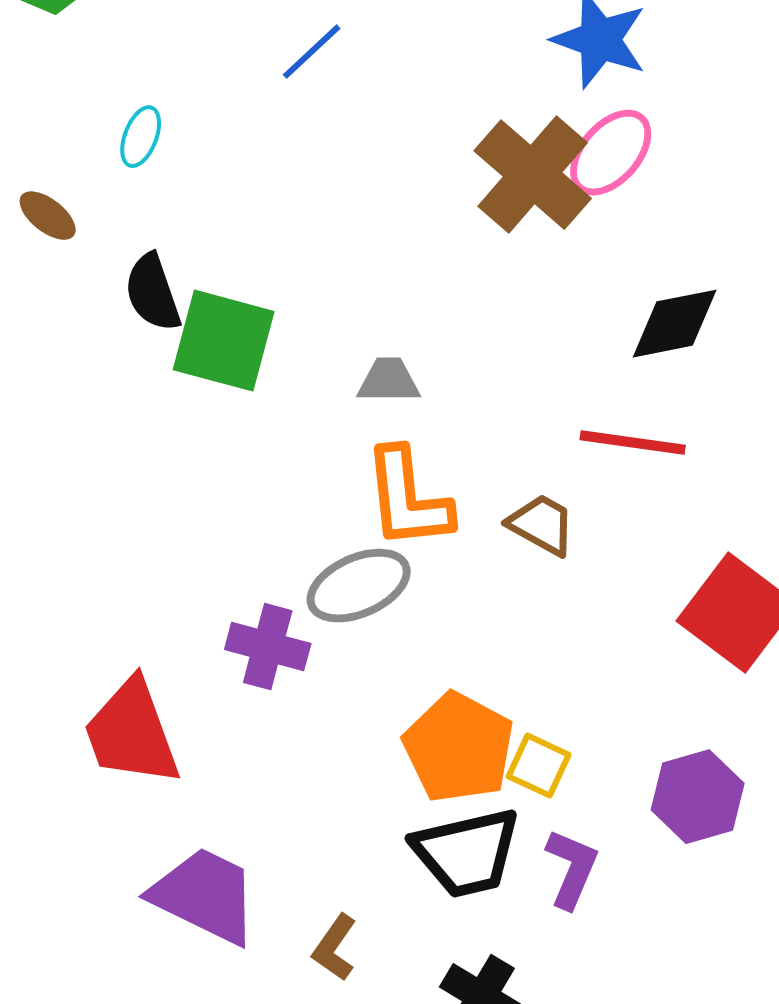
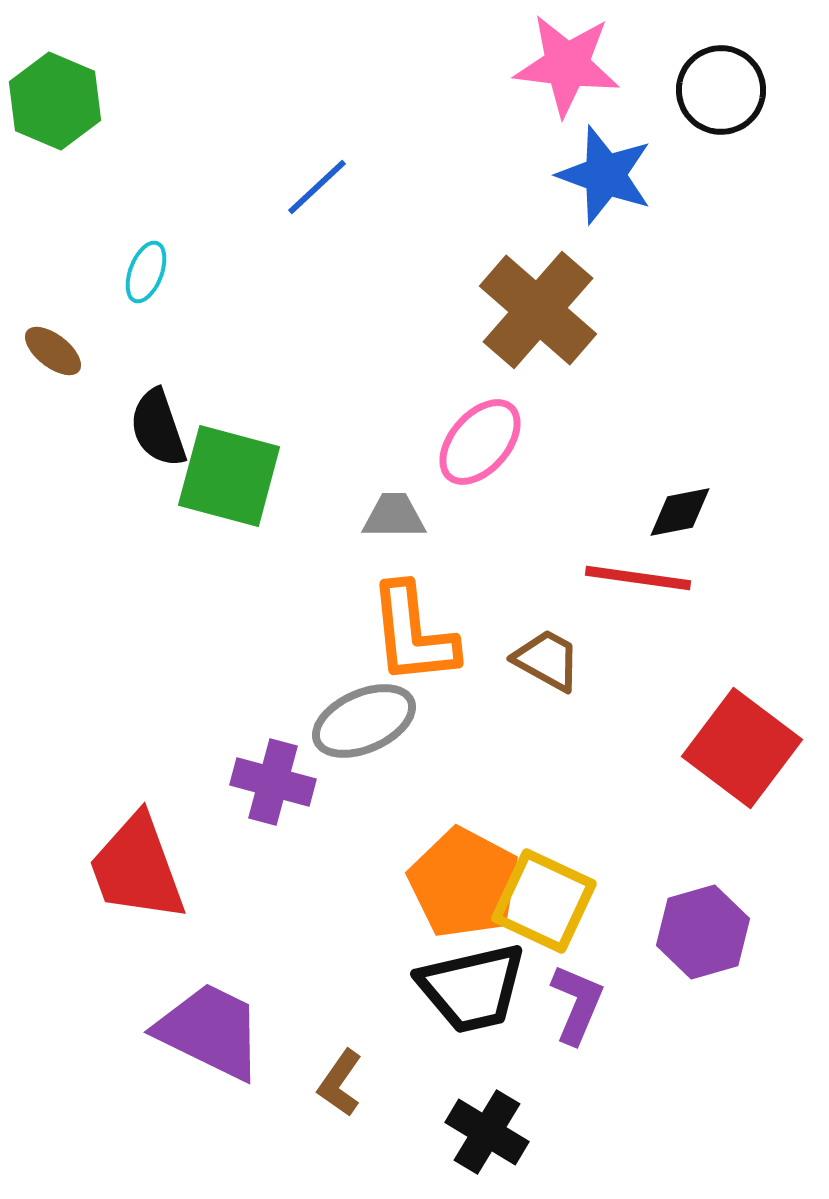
pink ellipse: (611, 153) -> (480, 442), moved
black diamond: (675, 324) -> (680, 512), moved, size x0.7
yellow square: (539, 766) -> (544, 901), size x1.6

